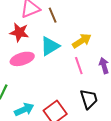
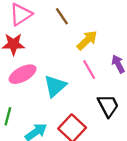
brown line: (53, 15) -> (62, 16), moved
cyan triangle: (50, 46) -> (55, 86), moved

